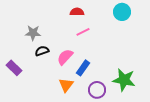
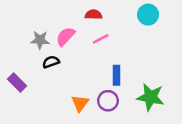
pink semicircle: (65, 57) -> (66, 36), moved
blue rectangle: (83, 68) -> (116, 75), moved, turned -35
purple circle: (97, 90) -> (108, 101), moved

